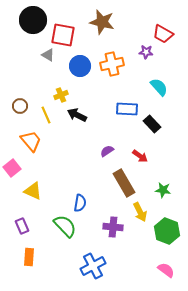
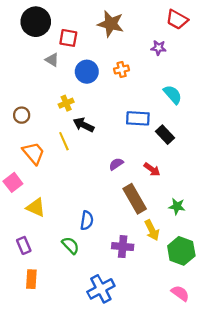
red trapezoid: (163, 34) -> (177, 20), moved
red square: (63, 35) -> (68, 38), size x0.7
purple star: (146, 52) -> (158, 48), moved
orange cross: (112, 64) -> (122, 69), size x0.6
yellow line: (46, 115) -> (64, 141), moved
green semicircle: (65, 226) -> (71, 245), size x0.7

